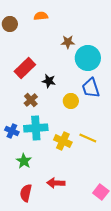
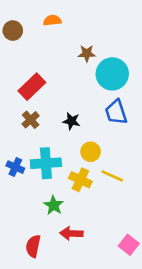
black star: (49, 81) -> (71, 121), moved
brown cross: (31, 100) -> (31, 120), moved
yellow circle: (71, 101) -> (91, 152), moved
green star: (24, 161) -> (54, 205), moved

